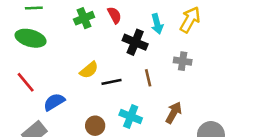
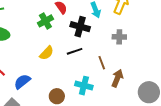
green cross: (84, 18) -> (45, 21), moved
brown line: (148, 78) -> (102, 63), moved
black line: (111, 82) -> (75, 51), moved

